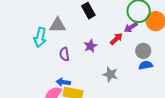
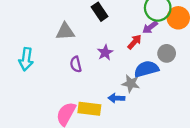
cyan arrow: (40, 37) -> (26, 59), moved
blue semicircle: (146, 65) -> (146, 69), moved, size x1.5
blue arrow: (63, 82) -> (116, 98), moved

